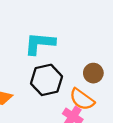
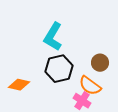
cyan L-shape: (40, 43) -> (53, 37), turned -64

